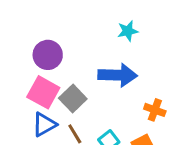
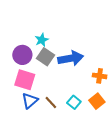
cyan star: (128, 31) -> (42, 40), moved
gray square: (73, 99) -> (45, 57), moved

